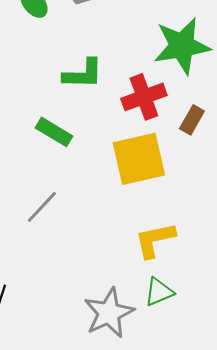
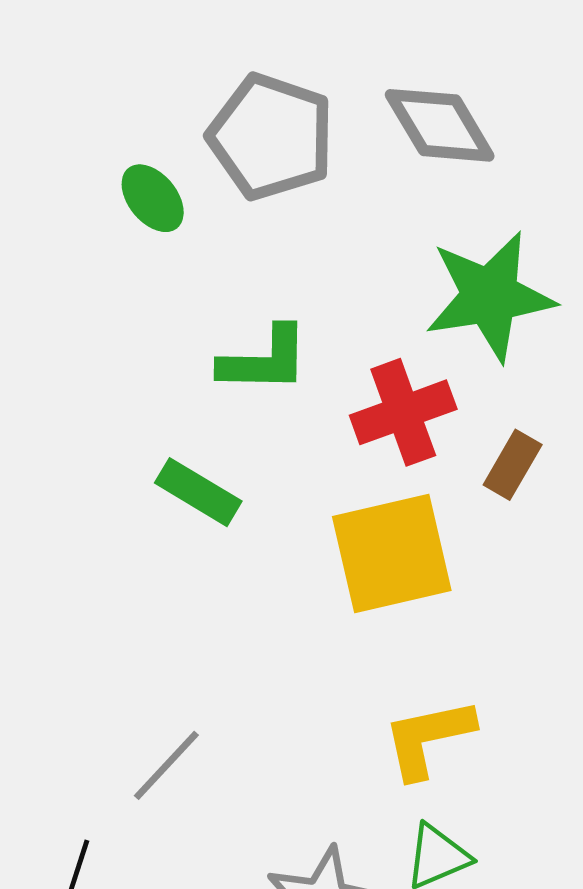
gray line: (42, 207) -> (166, 765), moved

